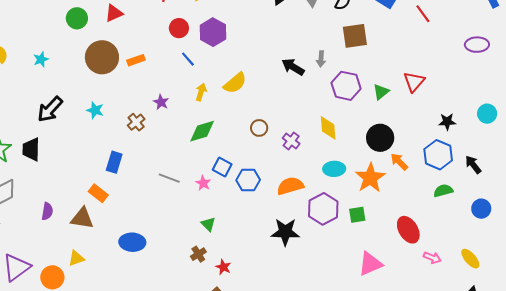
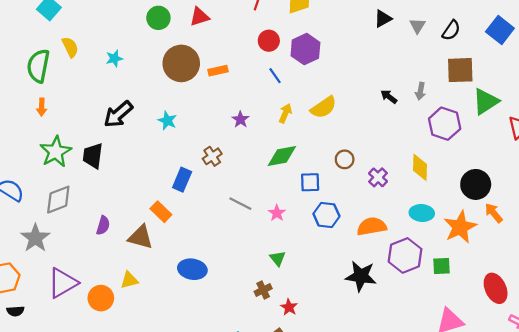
black arrow: (293, 67) -> (389, 97), size x0.7
green triangle: (381, 92) -> (486, 101), moved, size x1.5
brown cross: (136, 122) -> (212, 156), moved
blue square: (222, 167) -> (310, 182), moved, turned -36

